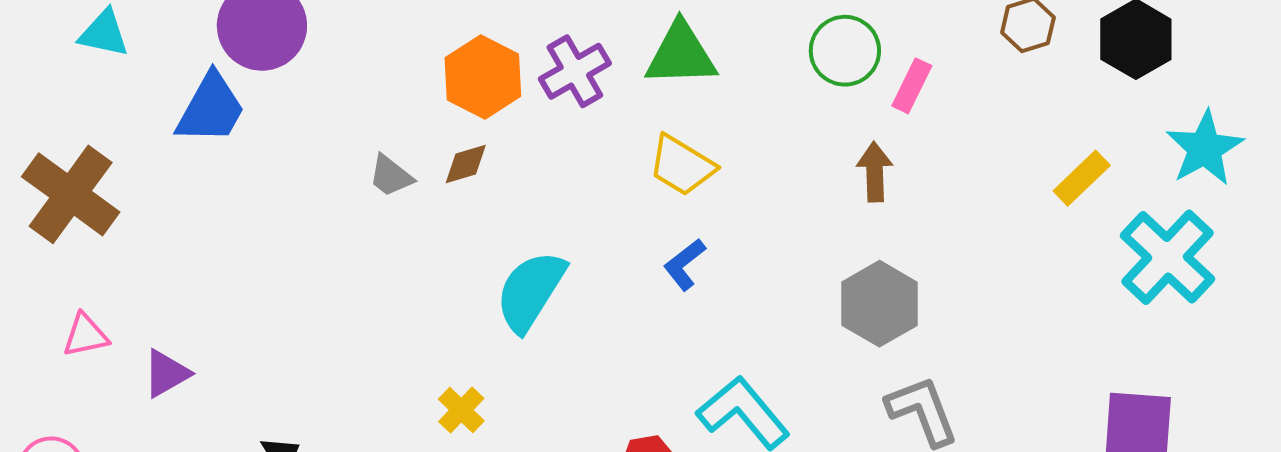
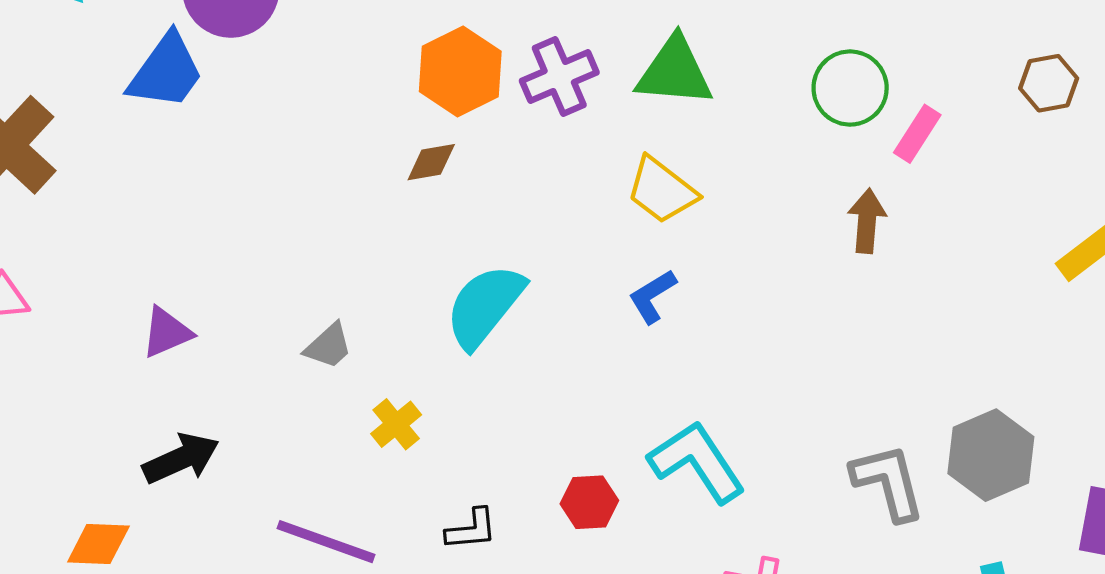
gray trapezoid: (391, 176) -> (328, 346), moved, turned -87
gray hexagon: (879, 304) -> (991, 455), moved
purple triangle: (166, 374) -> (167, 332), moved

